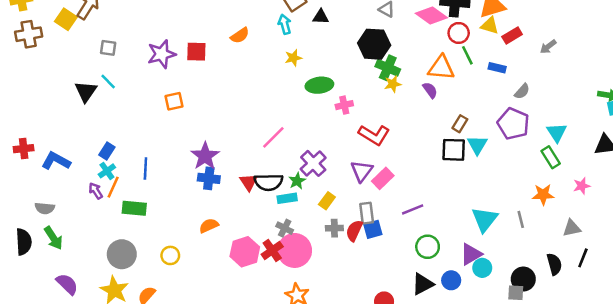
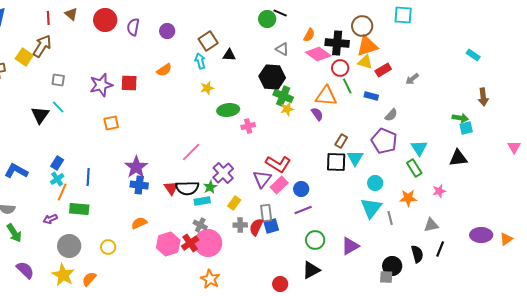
red L-shape: (374, 135) -> (278, 164), moved
purple arrow: (96, 191) -> (50, 219), moved, turned -80
cyan triangle: (485, 219) -> (371, 208), moved
cyan circle: (482, 268) -> (375, 183), moved
blue circle: (451, 280) -> (301, 189), moved

